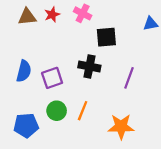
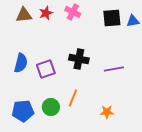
black square: (106, 37) -> (112, 18), moved
purple line: (129, 78) -> (114, 69), turned 60
green circle: (57, 111) -> (51, 107), moved
orange star: (121, 127) -> (107, 112), size x0.6

